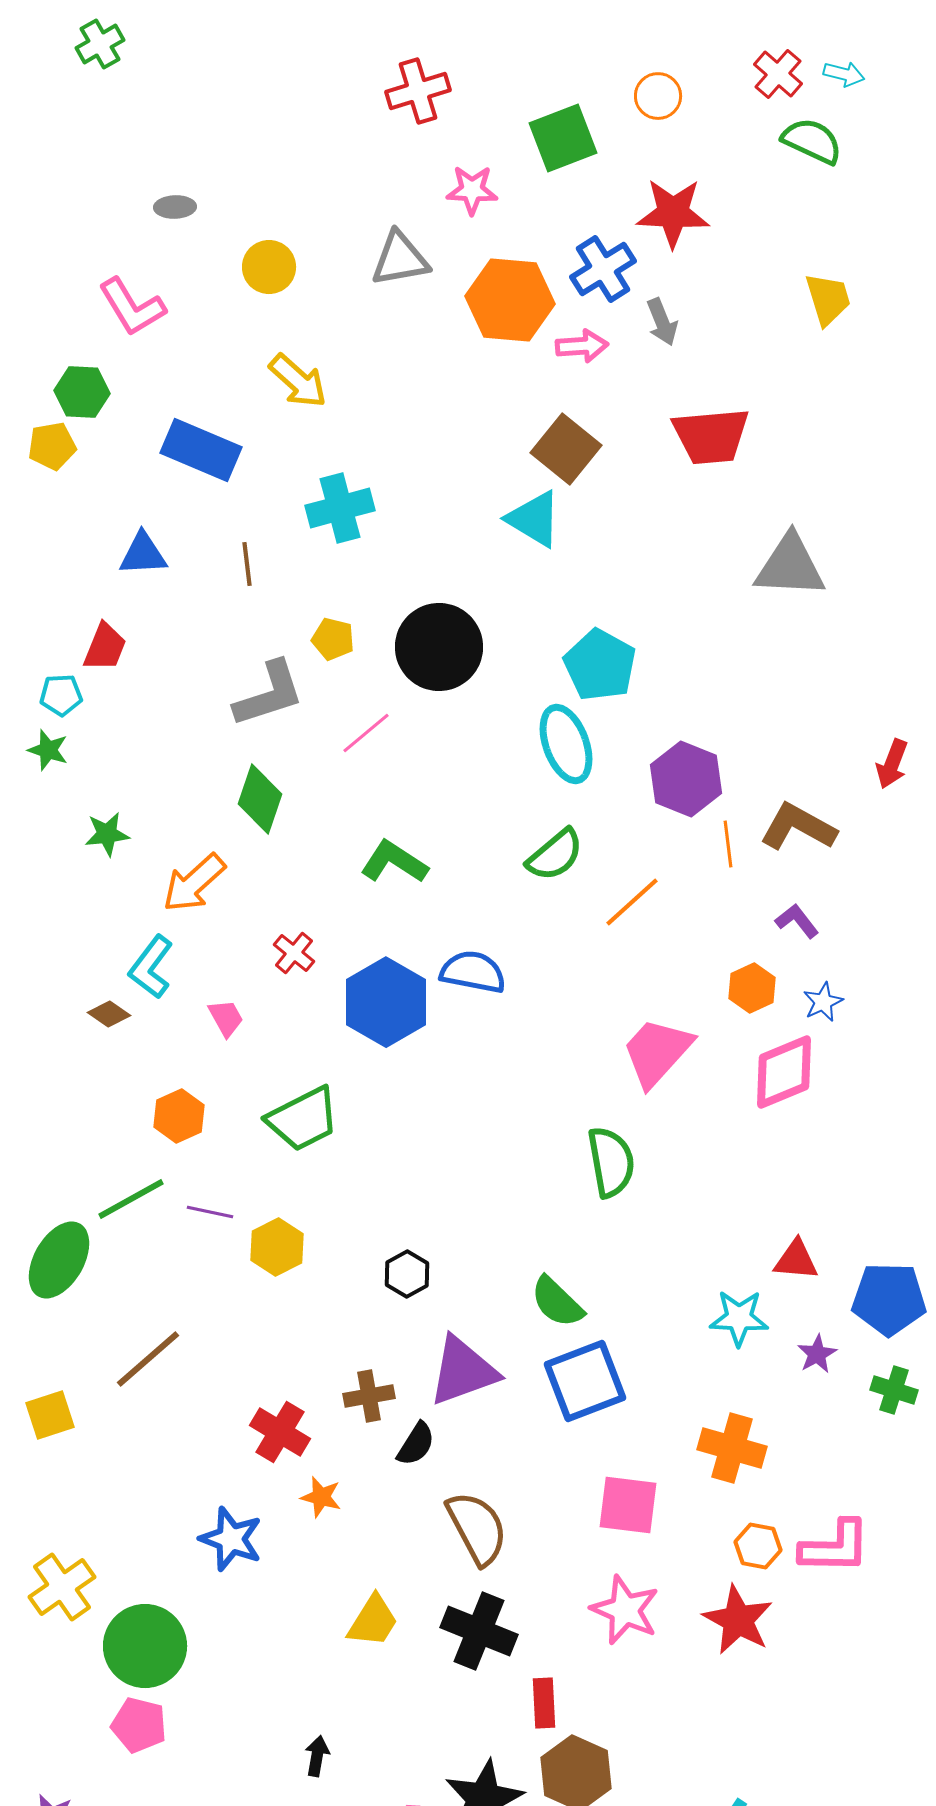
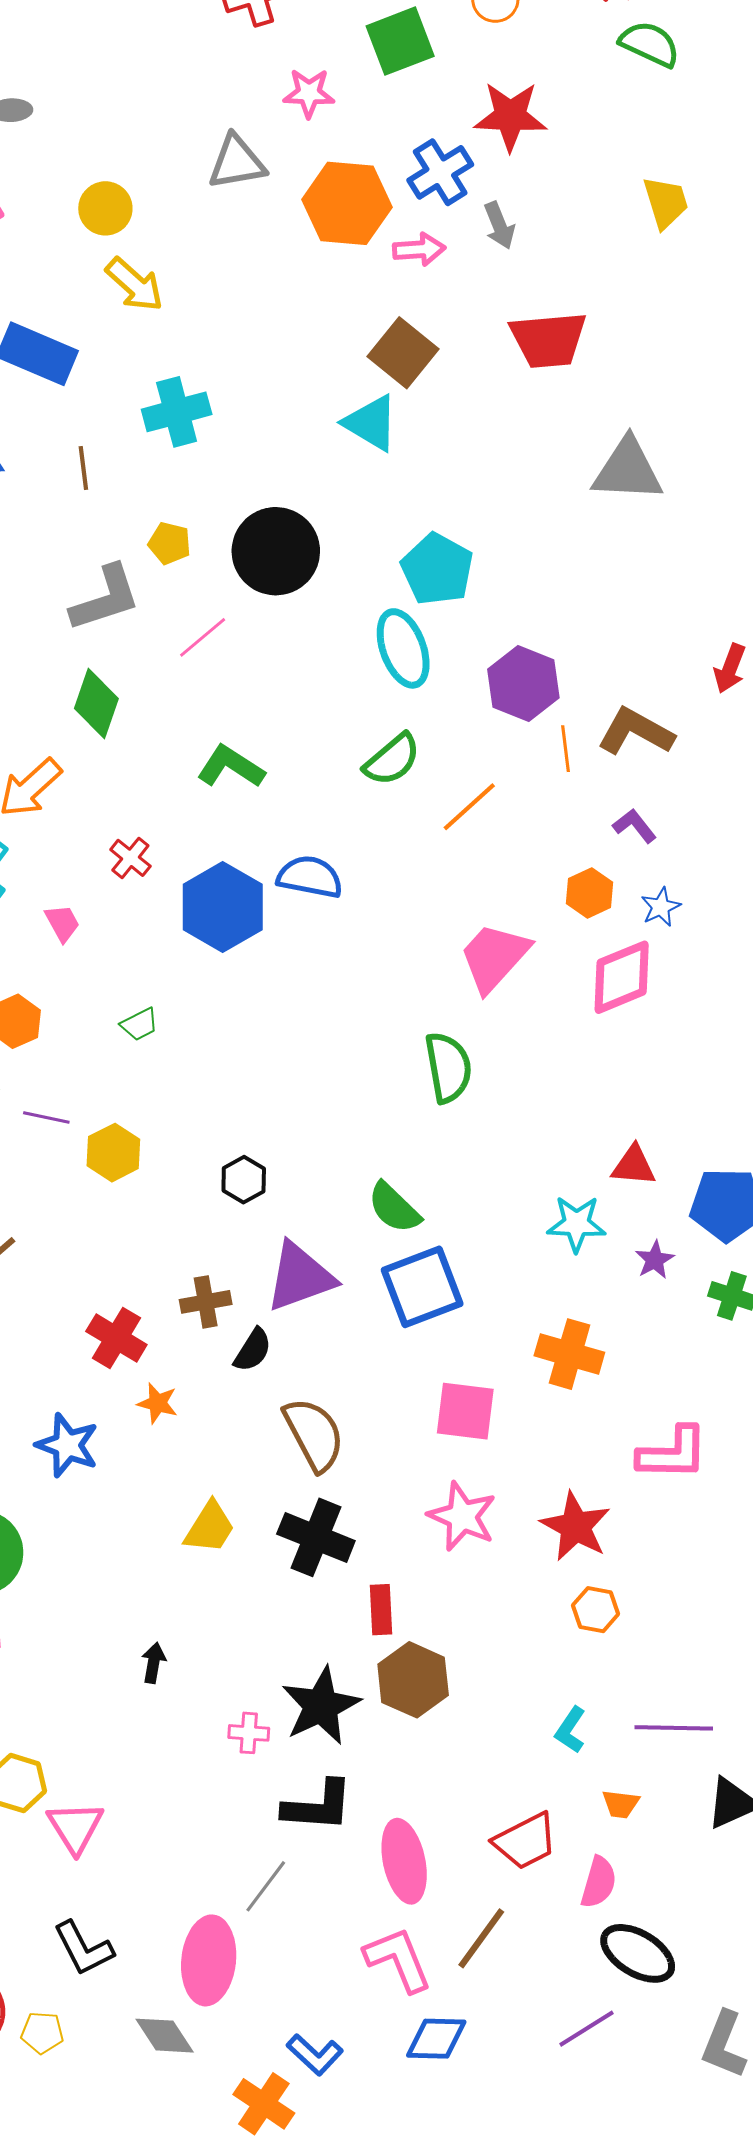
yellow circle: (269, 267) -> (105, 208), moved
green trapezoid: (303, 1119) -> (139, 1024), size x0.5
orange hexagon: (758, 1546) -> (596, 1610), moved

